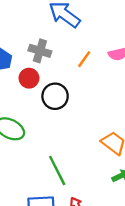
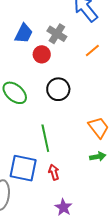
black circle: (55, 96) -> (58, 89), moved

